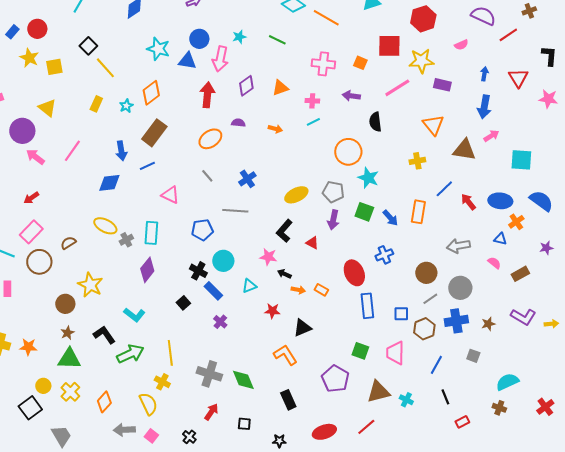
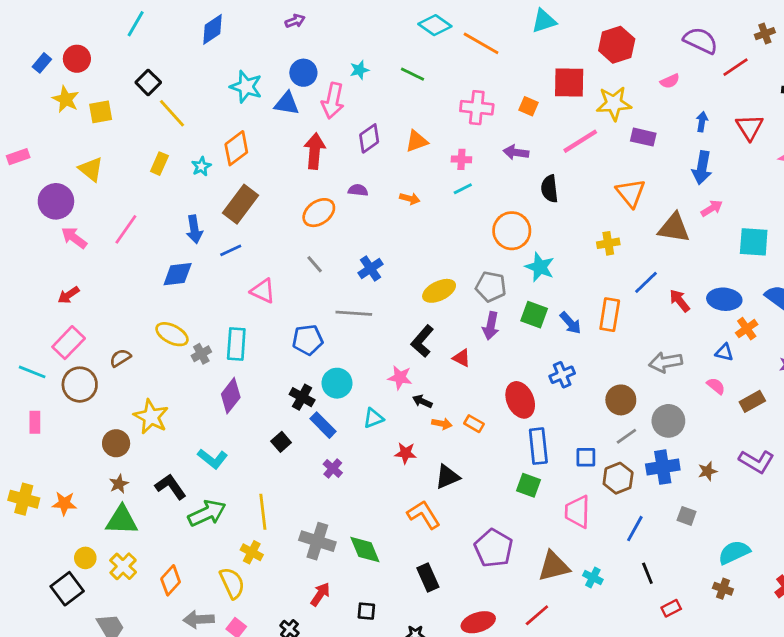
green square: (360, 351) -> (529, 485), moved

